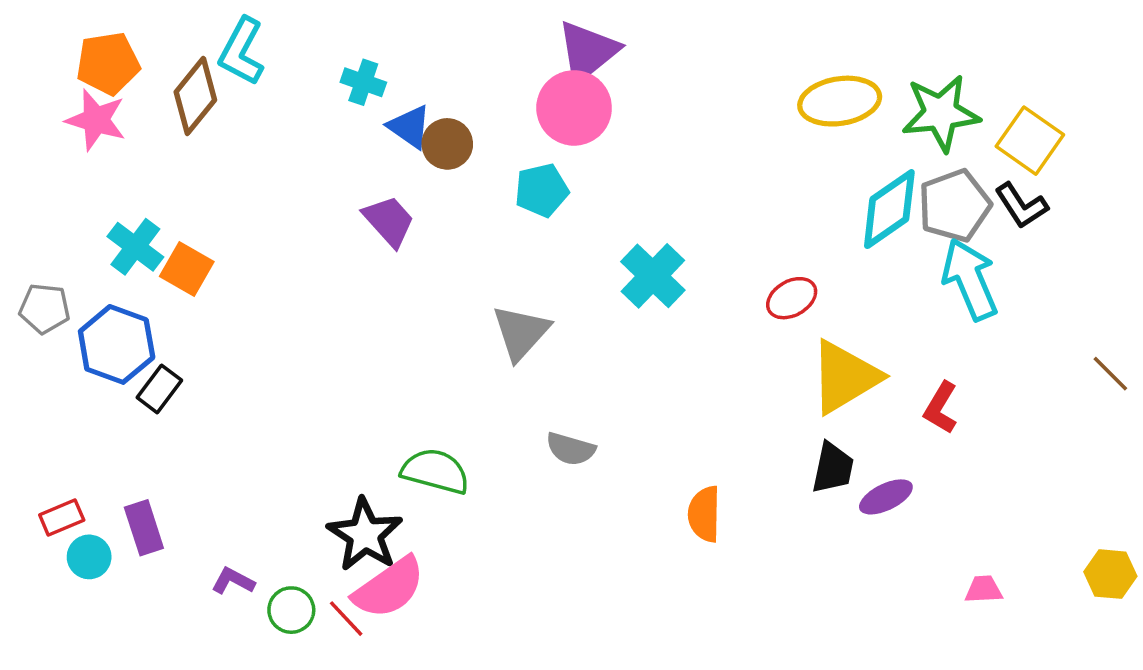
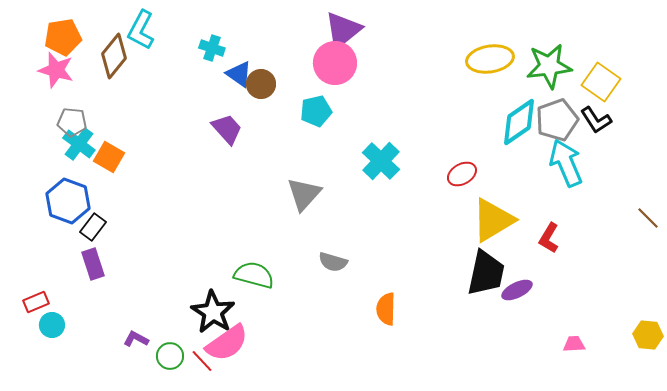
gray pentagon: (45, 308) -> (72, 122), moved
black trapezoid: (833, 468) -> (486, 273), size x1.5
orange semicircle: (704, 514) -> (386, 309), moved
purple rectangle: (144, 528) -> (93, 264), moved

